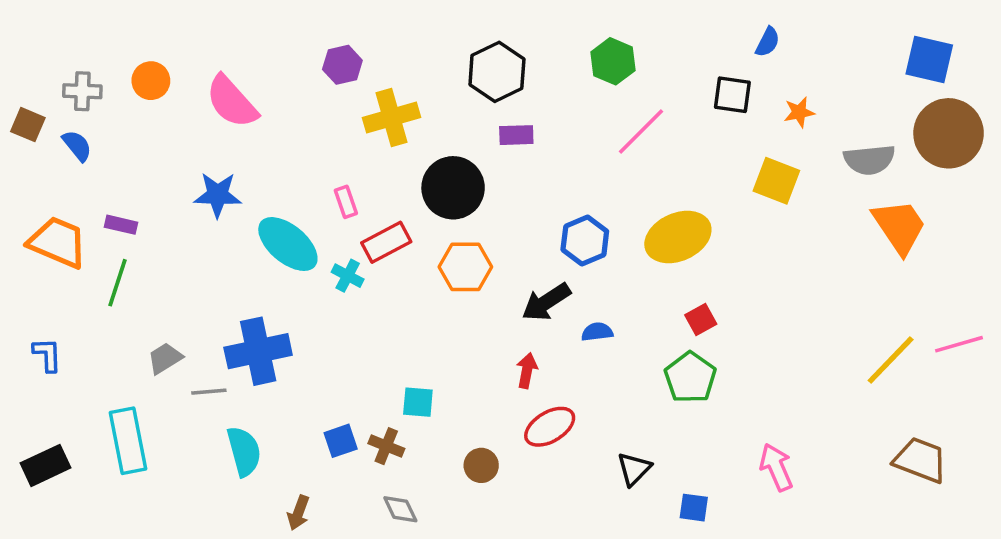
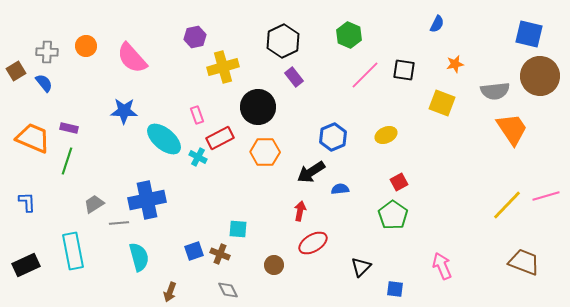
black square: (732, 95) -> (404, 70), moved
brown square: (28, 125) -> (16, 71), turned 36
purple rectangle: (516, 135) -> (294, 77), turned 54
yellow ellipse: (678, 237) -> (386, 135), size x0.6

